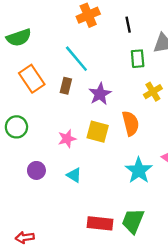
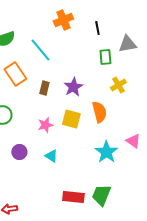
cyan line: (76, 59) -> (40, 50), moved
brown rectangle: (66, 86) -> (44, 88), moved

